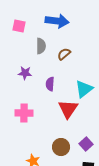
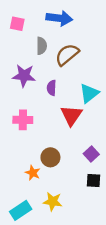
brown semicircle: (64, 54) -> (67, 55), size x1.6
purple star: (25, 73) -> (24, 76), size x1.5
brown circle: (61, 147) -> (50, 157), moved

